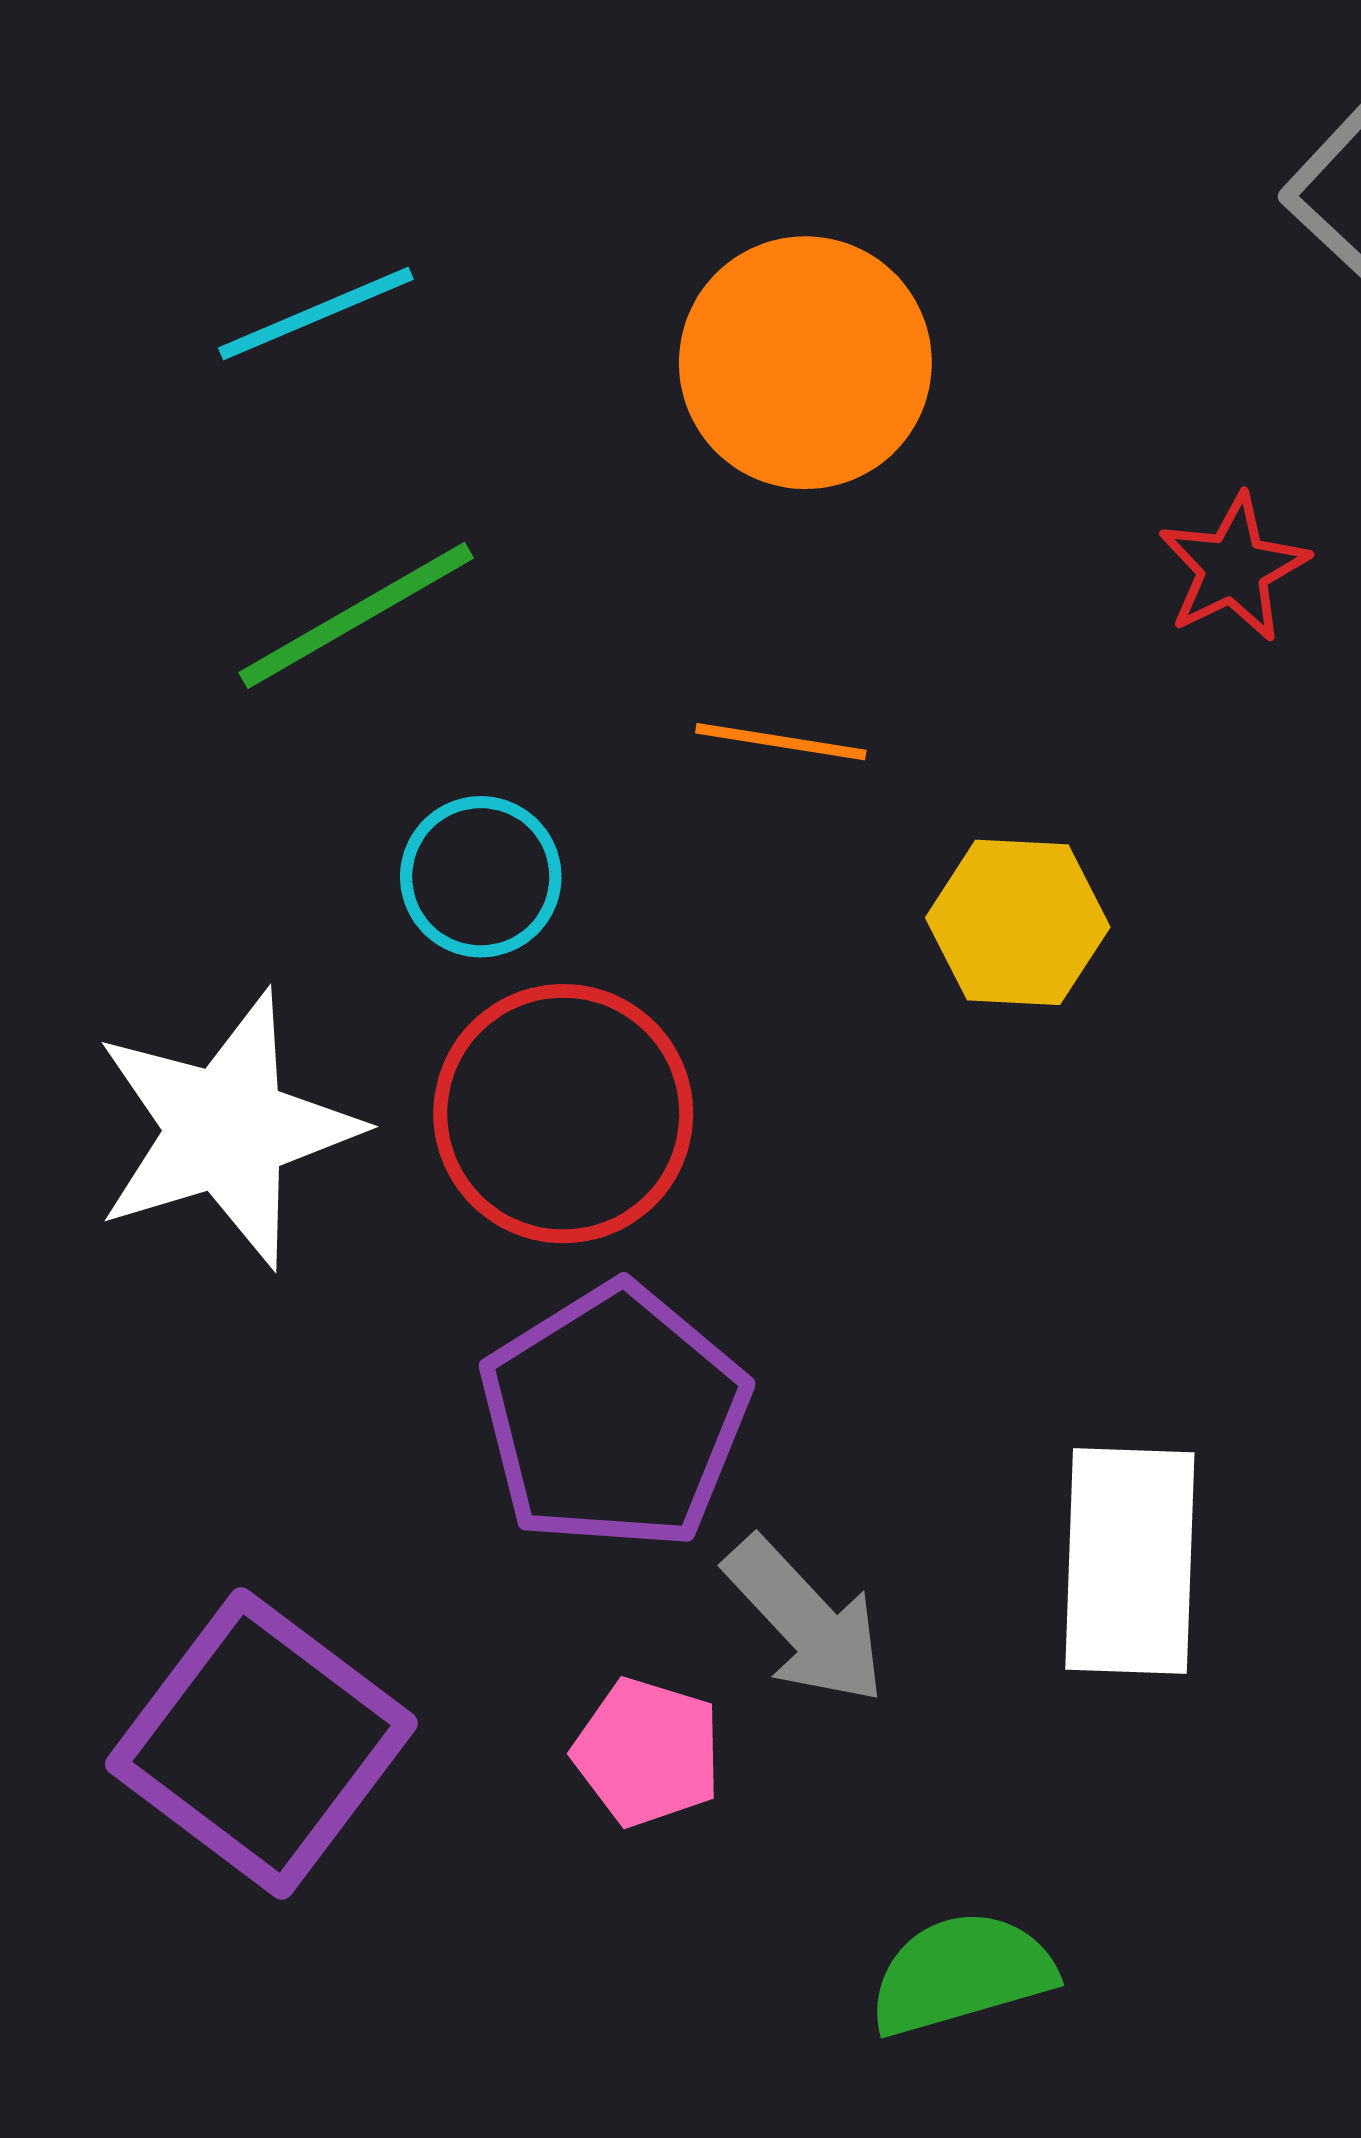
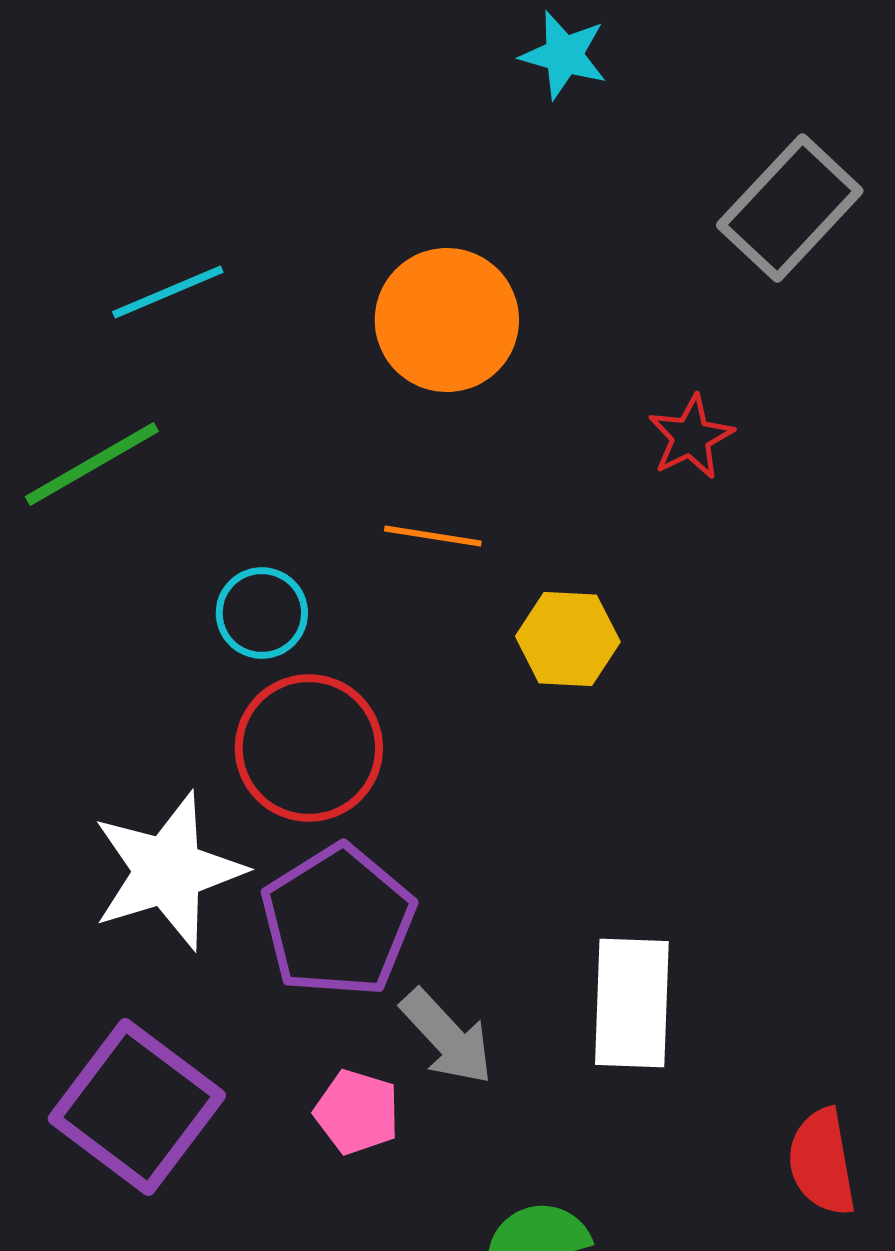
green line: (356, 615) -> (92, 464), moved
white star: (226, 1129) -> (168, 871), moved

